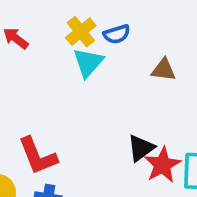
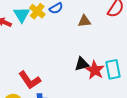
cyan triangle: (88, 63) -> (22, 15), moved
black triangle: (141, 148) -> (82, 64), turned 35

